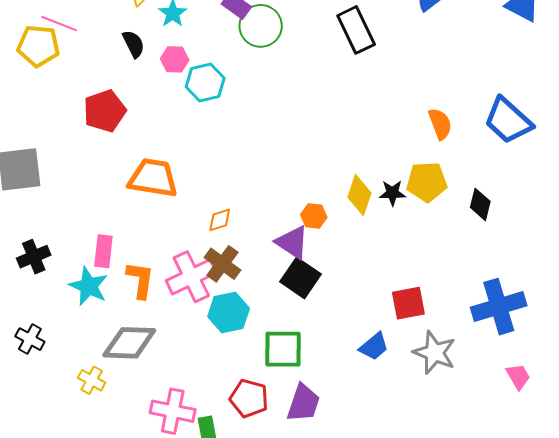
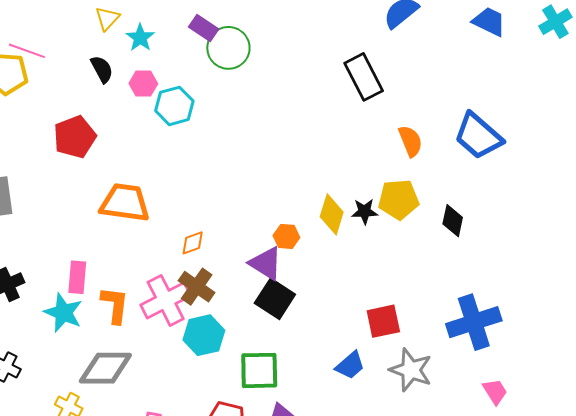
black rectangle: (356, 30) -> (364, 77), moved

